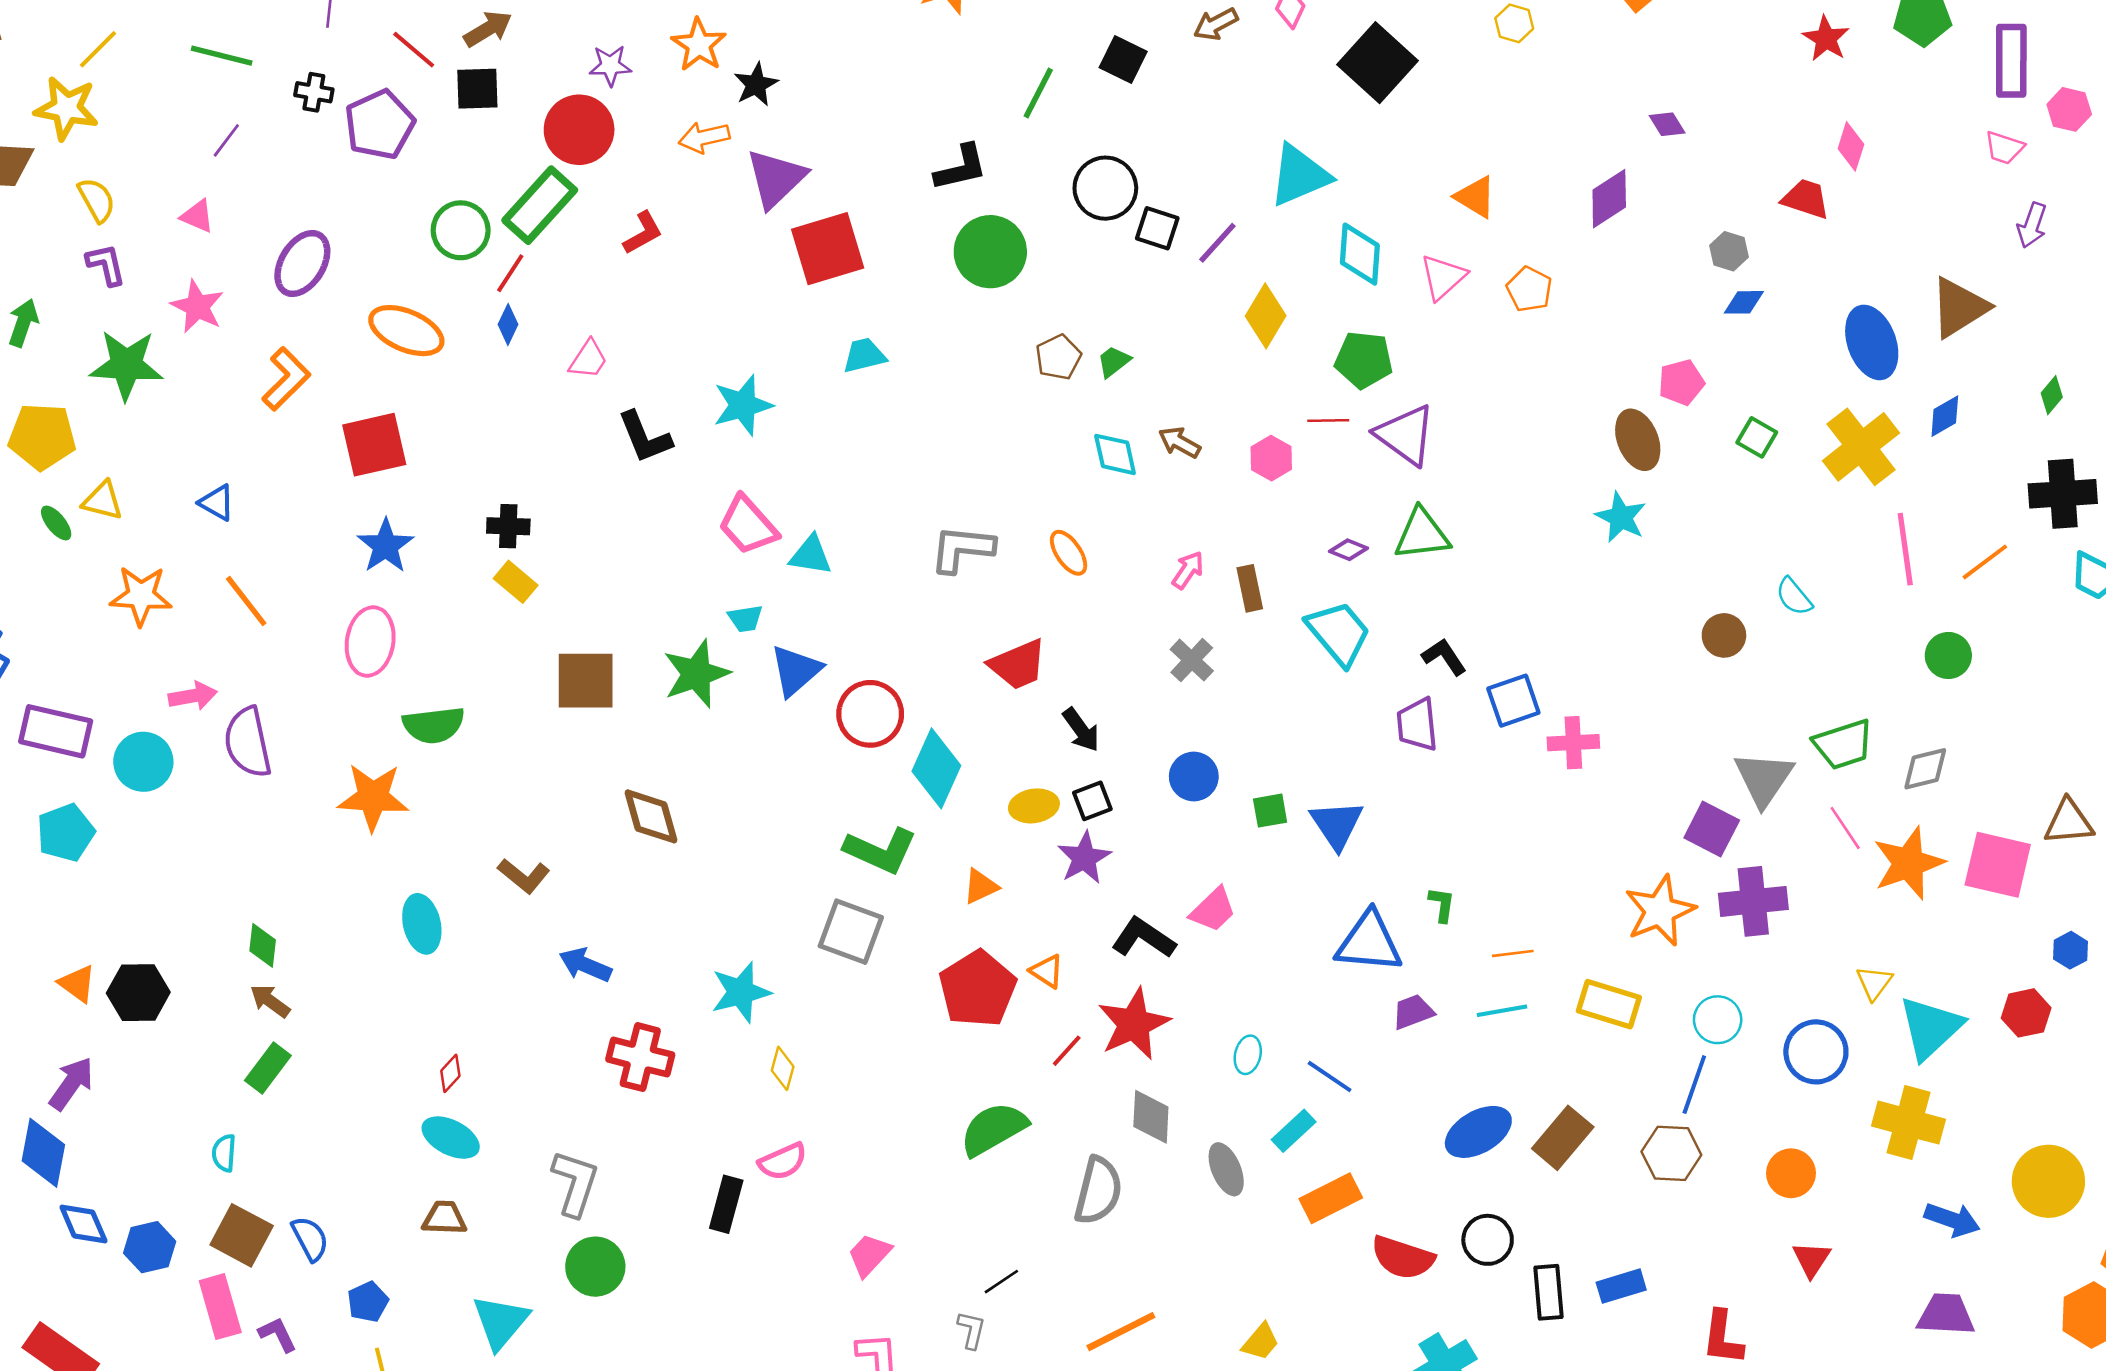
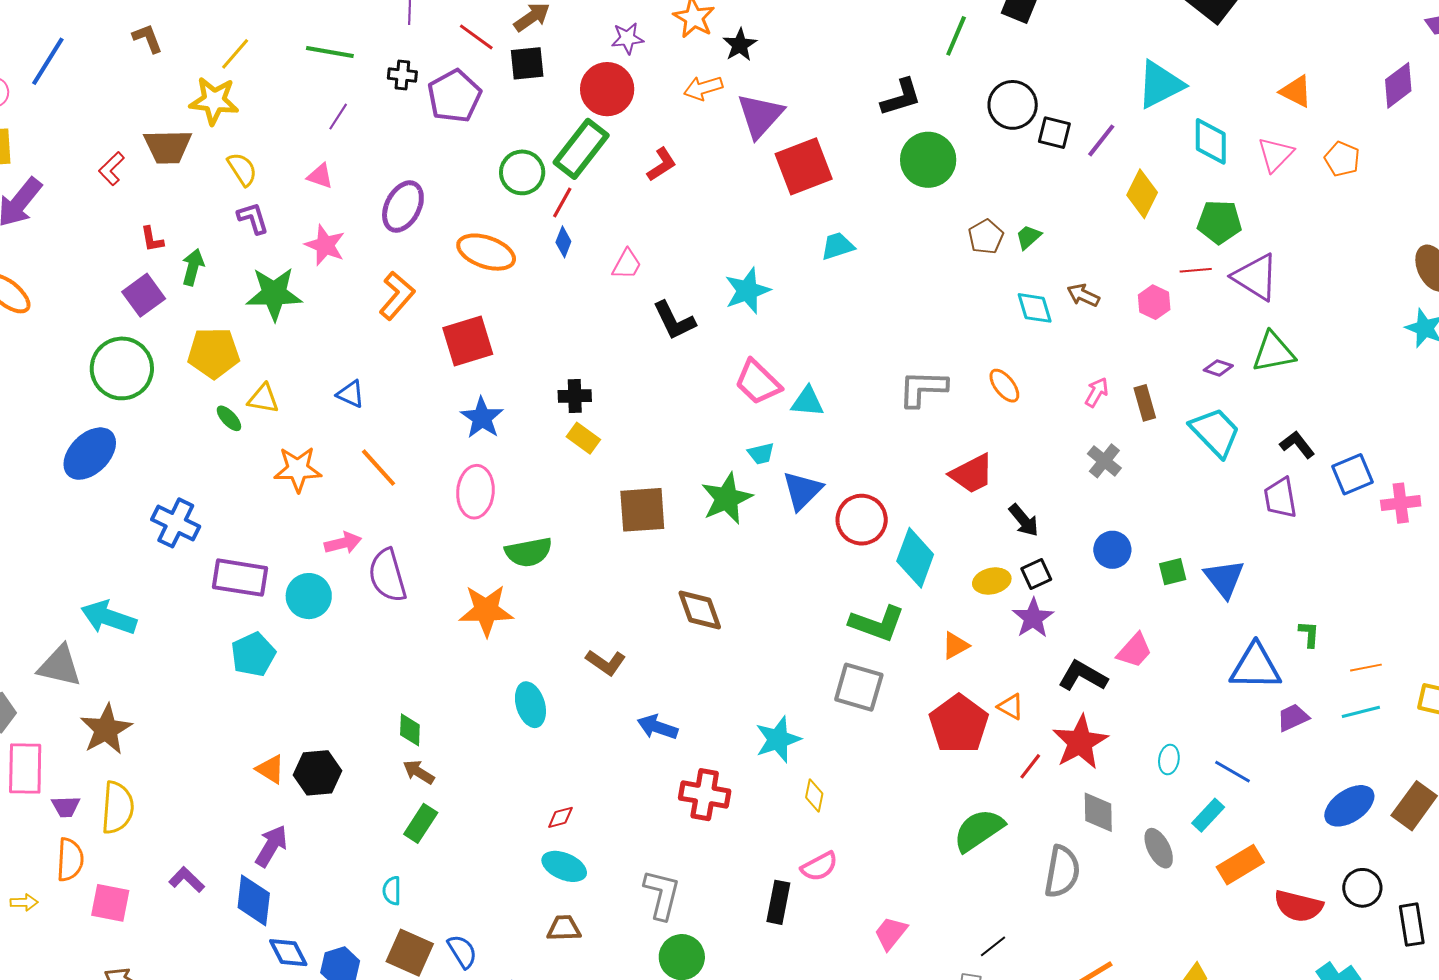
red diamond: (450, 1073) -> (560, 817), turned 36

